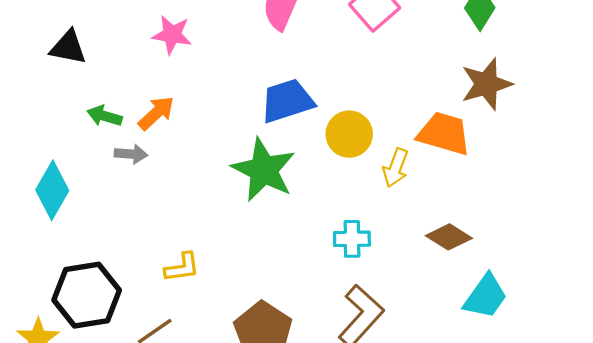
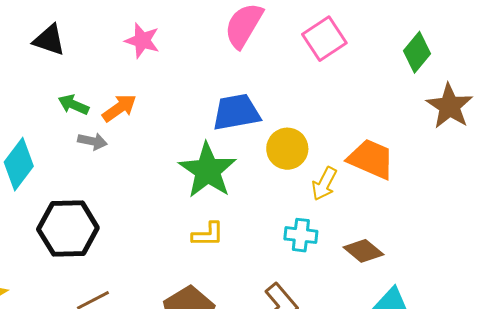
brown star: (486, 84) -> (450, 106), moved, turned -30
cyan cross: (352, 239) -> (301, 235), moved
yellow L-shape: (182, 267) -> (208, 234), moved
black hexagon: (87, 295) -> (68, 229), moved

